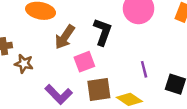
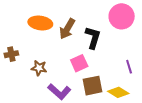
brown arrow: (65, 37) -> (67, 29), moved
brown star: (24, 64) -> (39, 68), moved

